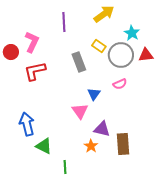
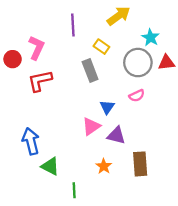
yellow rectangle: (99, 46) -> (101, 47), moved
pink triangle: (80, 111) -> (91, 126), turned 30
purple triangle: (102, 129) -> (116, 135), moved

